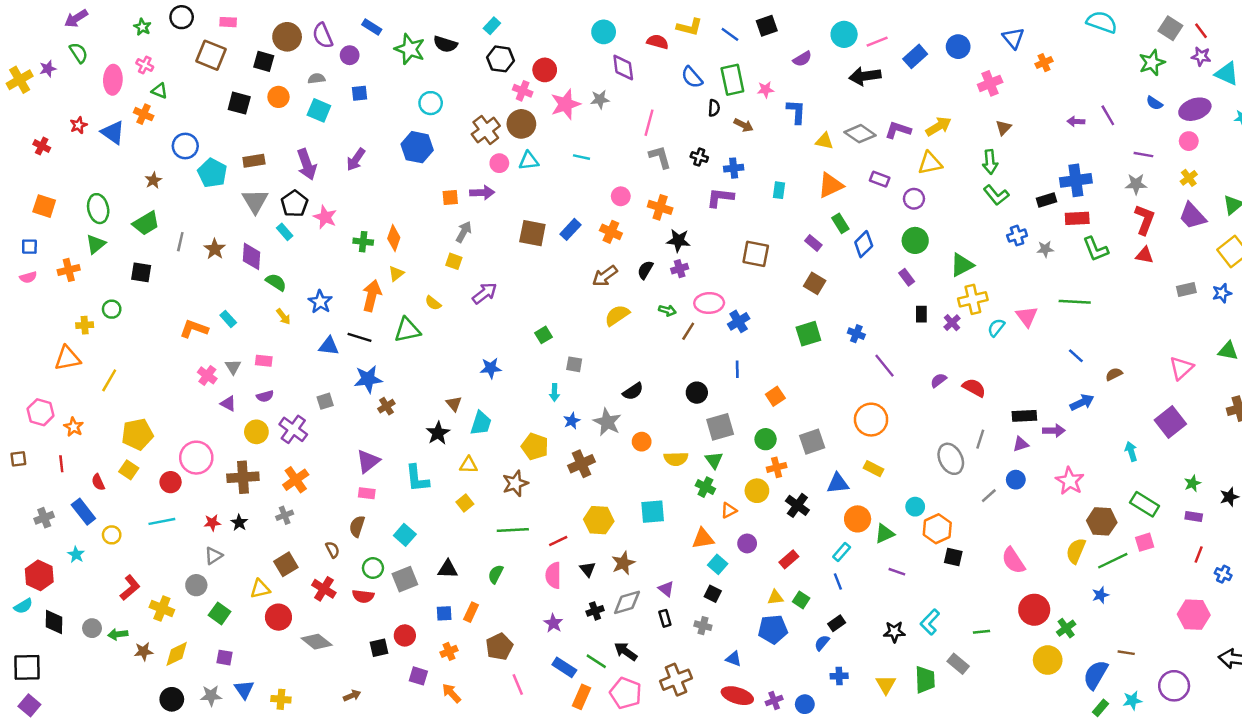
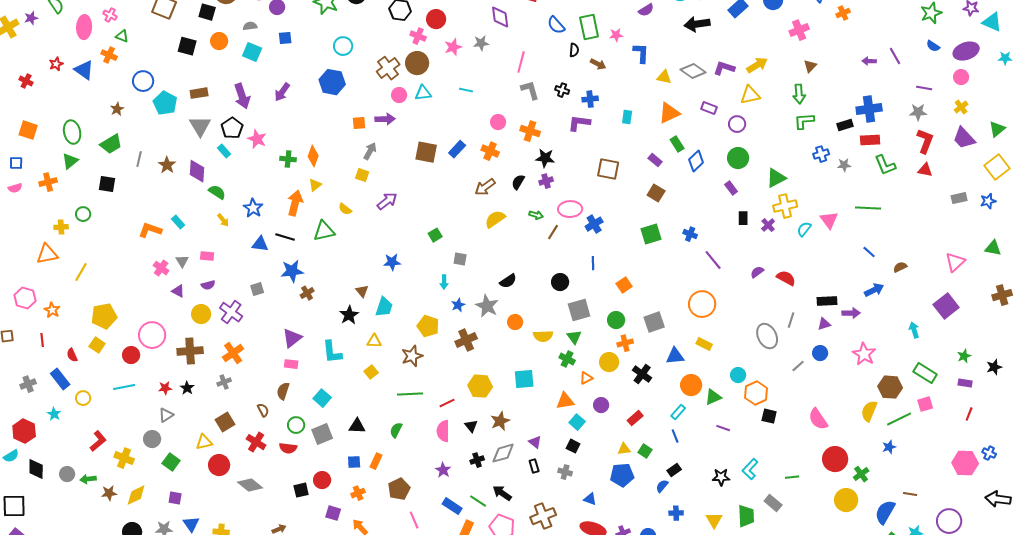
pink star: (566, 104) -> (453, 47), size x0.7
green L-shape: (996, 195) -> (804, 121), turned 125
blue cross: (1223, 574) -> (989, 453), moved

